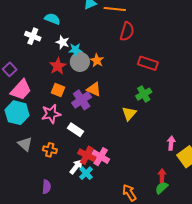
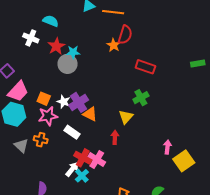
white star: (63, 42) -> (64, 102), moved
orange star: (97, 60) -> (114, 45), moved
gray circle: (80, 62) -> (68, 64), moved
red star: (58, 66) -> (56, 46), moved
orange triangle: (94, 89) -> (90, 114), moved
orange square: (58, 90) -> (44, 99), moved
orange cross: (50, 150) -> (41, 140), moved
red arrow: (162, 176) -> (115, 137), moved

